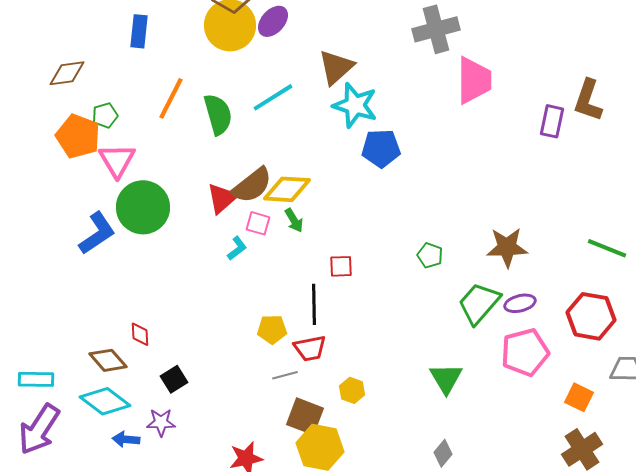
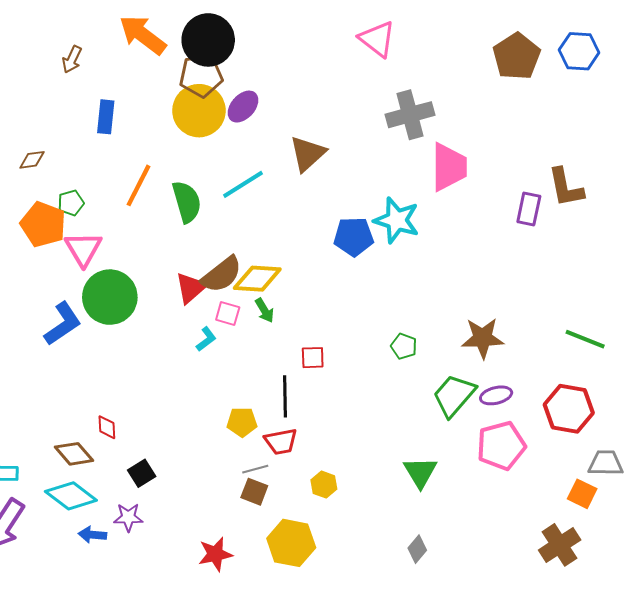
brown diamond: (67, 73) -> (32, 160), size x0.7
brown L-shape: (588, 100) -> (566, 187), turned -30
cyan star: (355, 105) -> (397, 220), moved
orange square: (579, 397) -> (582, 494), moved
brown square: (305, 416) -> (254, 492), moved, size x0.7

